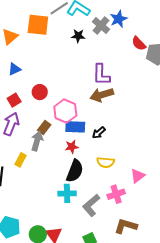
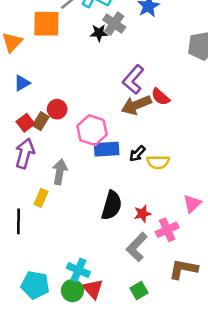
gray cross: (101, 26) -> (114, 24), moved
red semicircle: (139, 43) -> (161, 97), moved
purple L-shape: (101, 75) -> (133, 79), turned 45
brown rectangle: (44, 127) -> (41, 121), moved
red star: (72, 147) -> (142, 214), moved
yellow semicircle: (106, 162) -> (158, 162), moved
cyan cross: (67, 193) -> (78, 270), moved, turned 30

